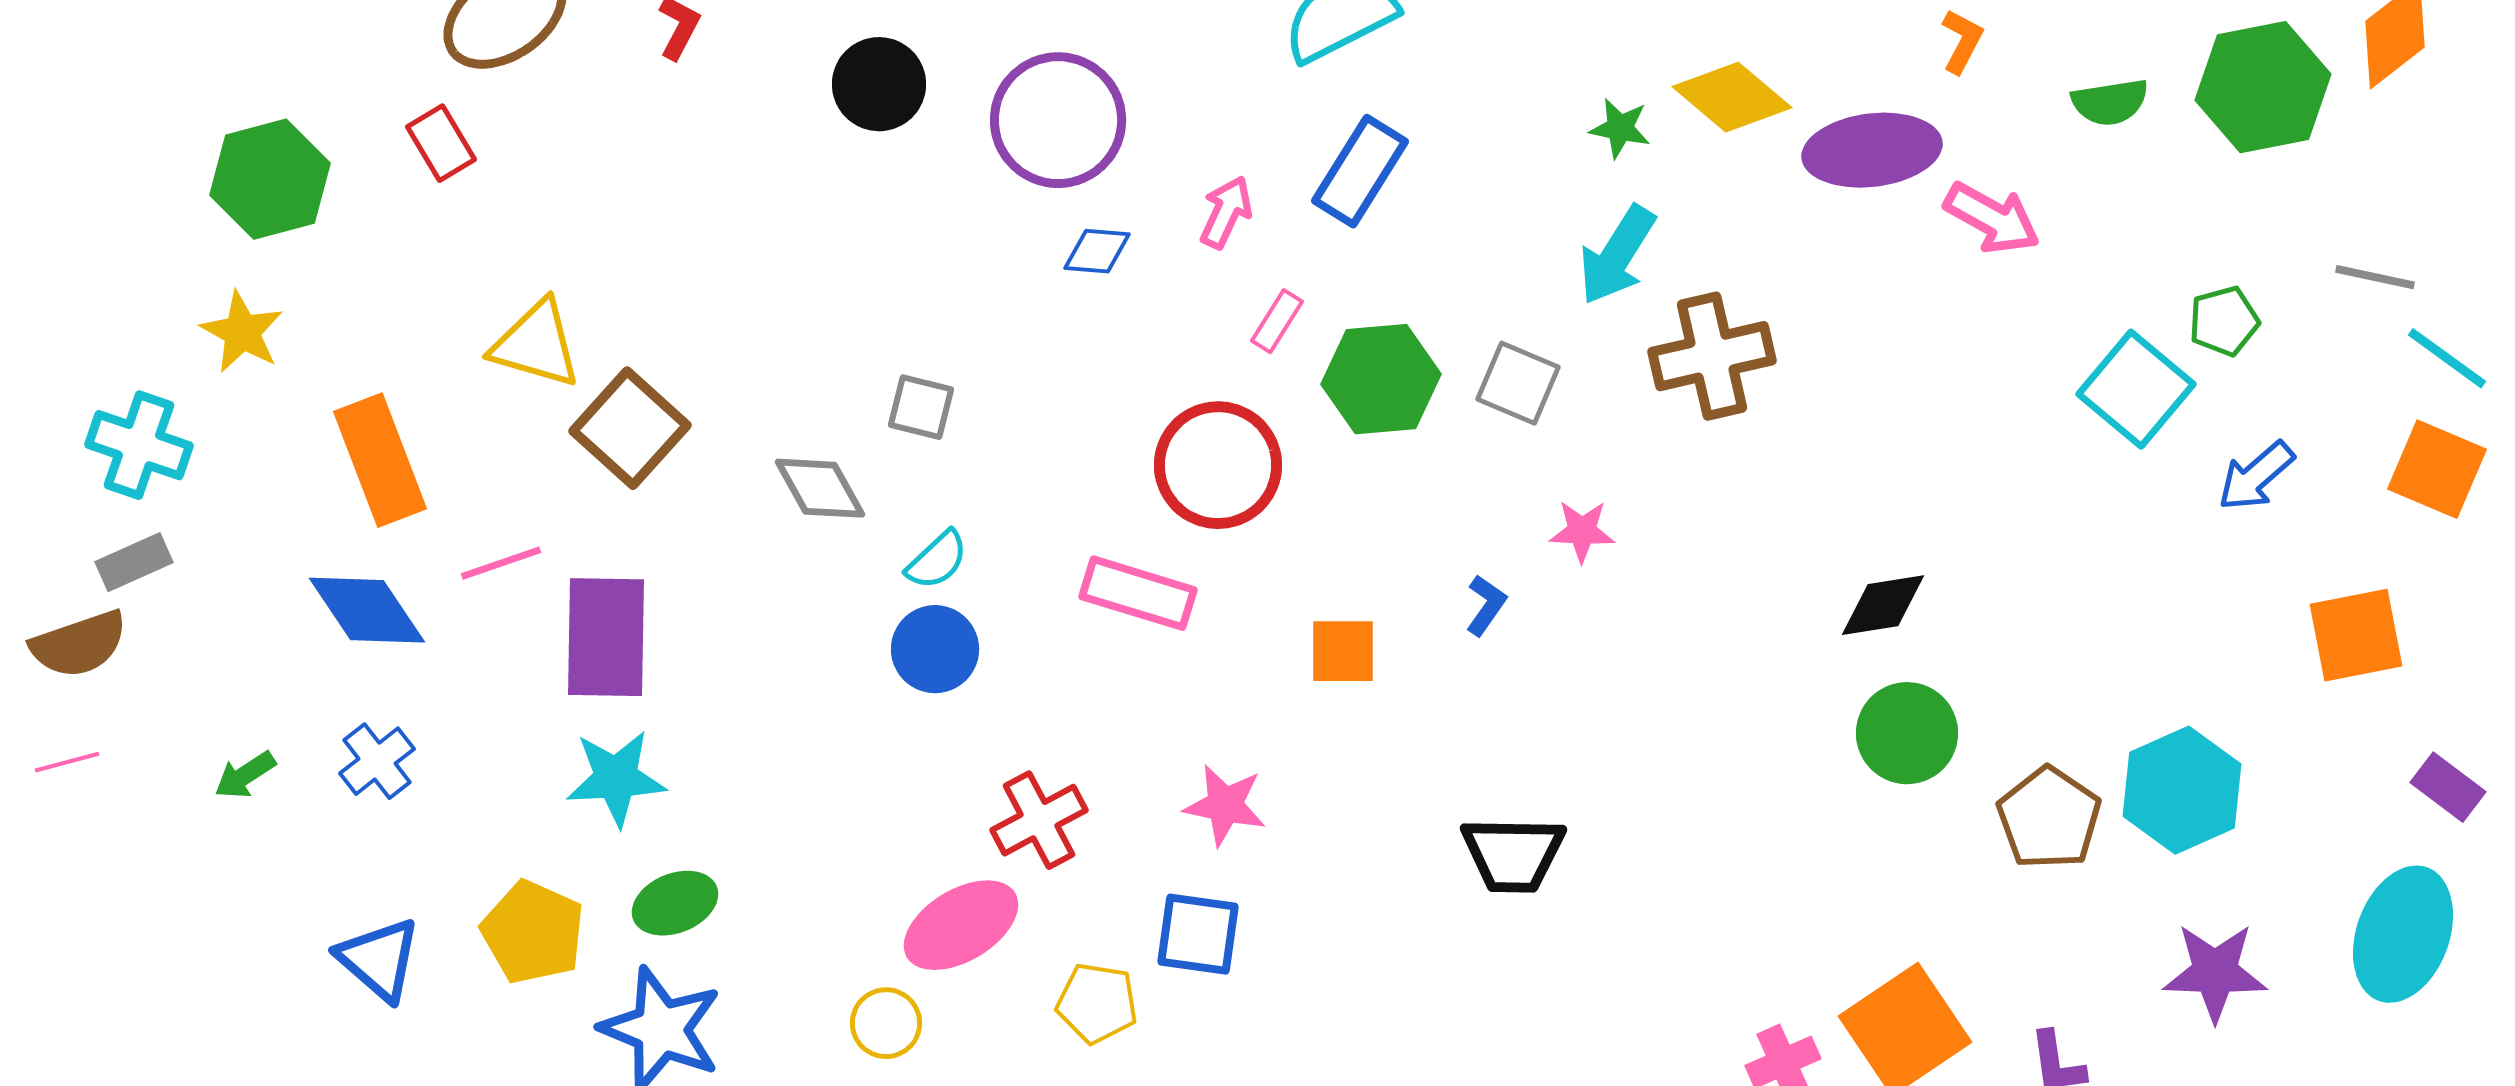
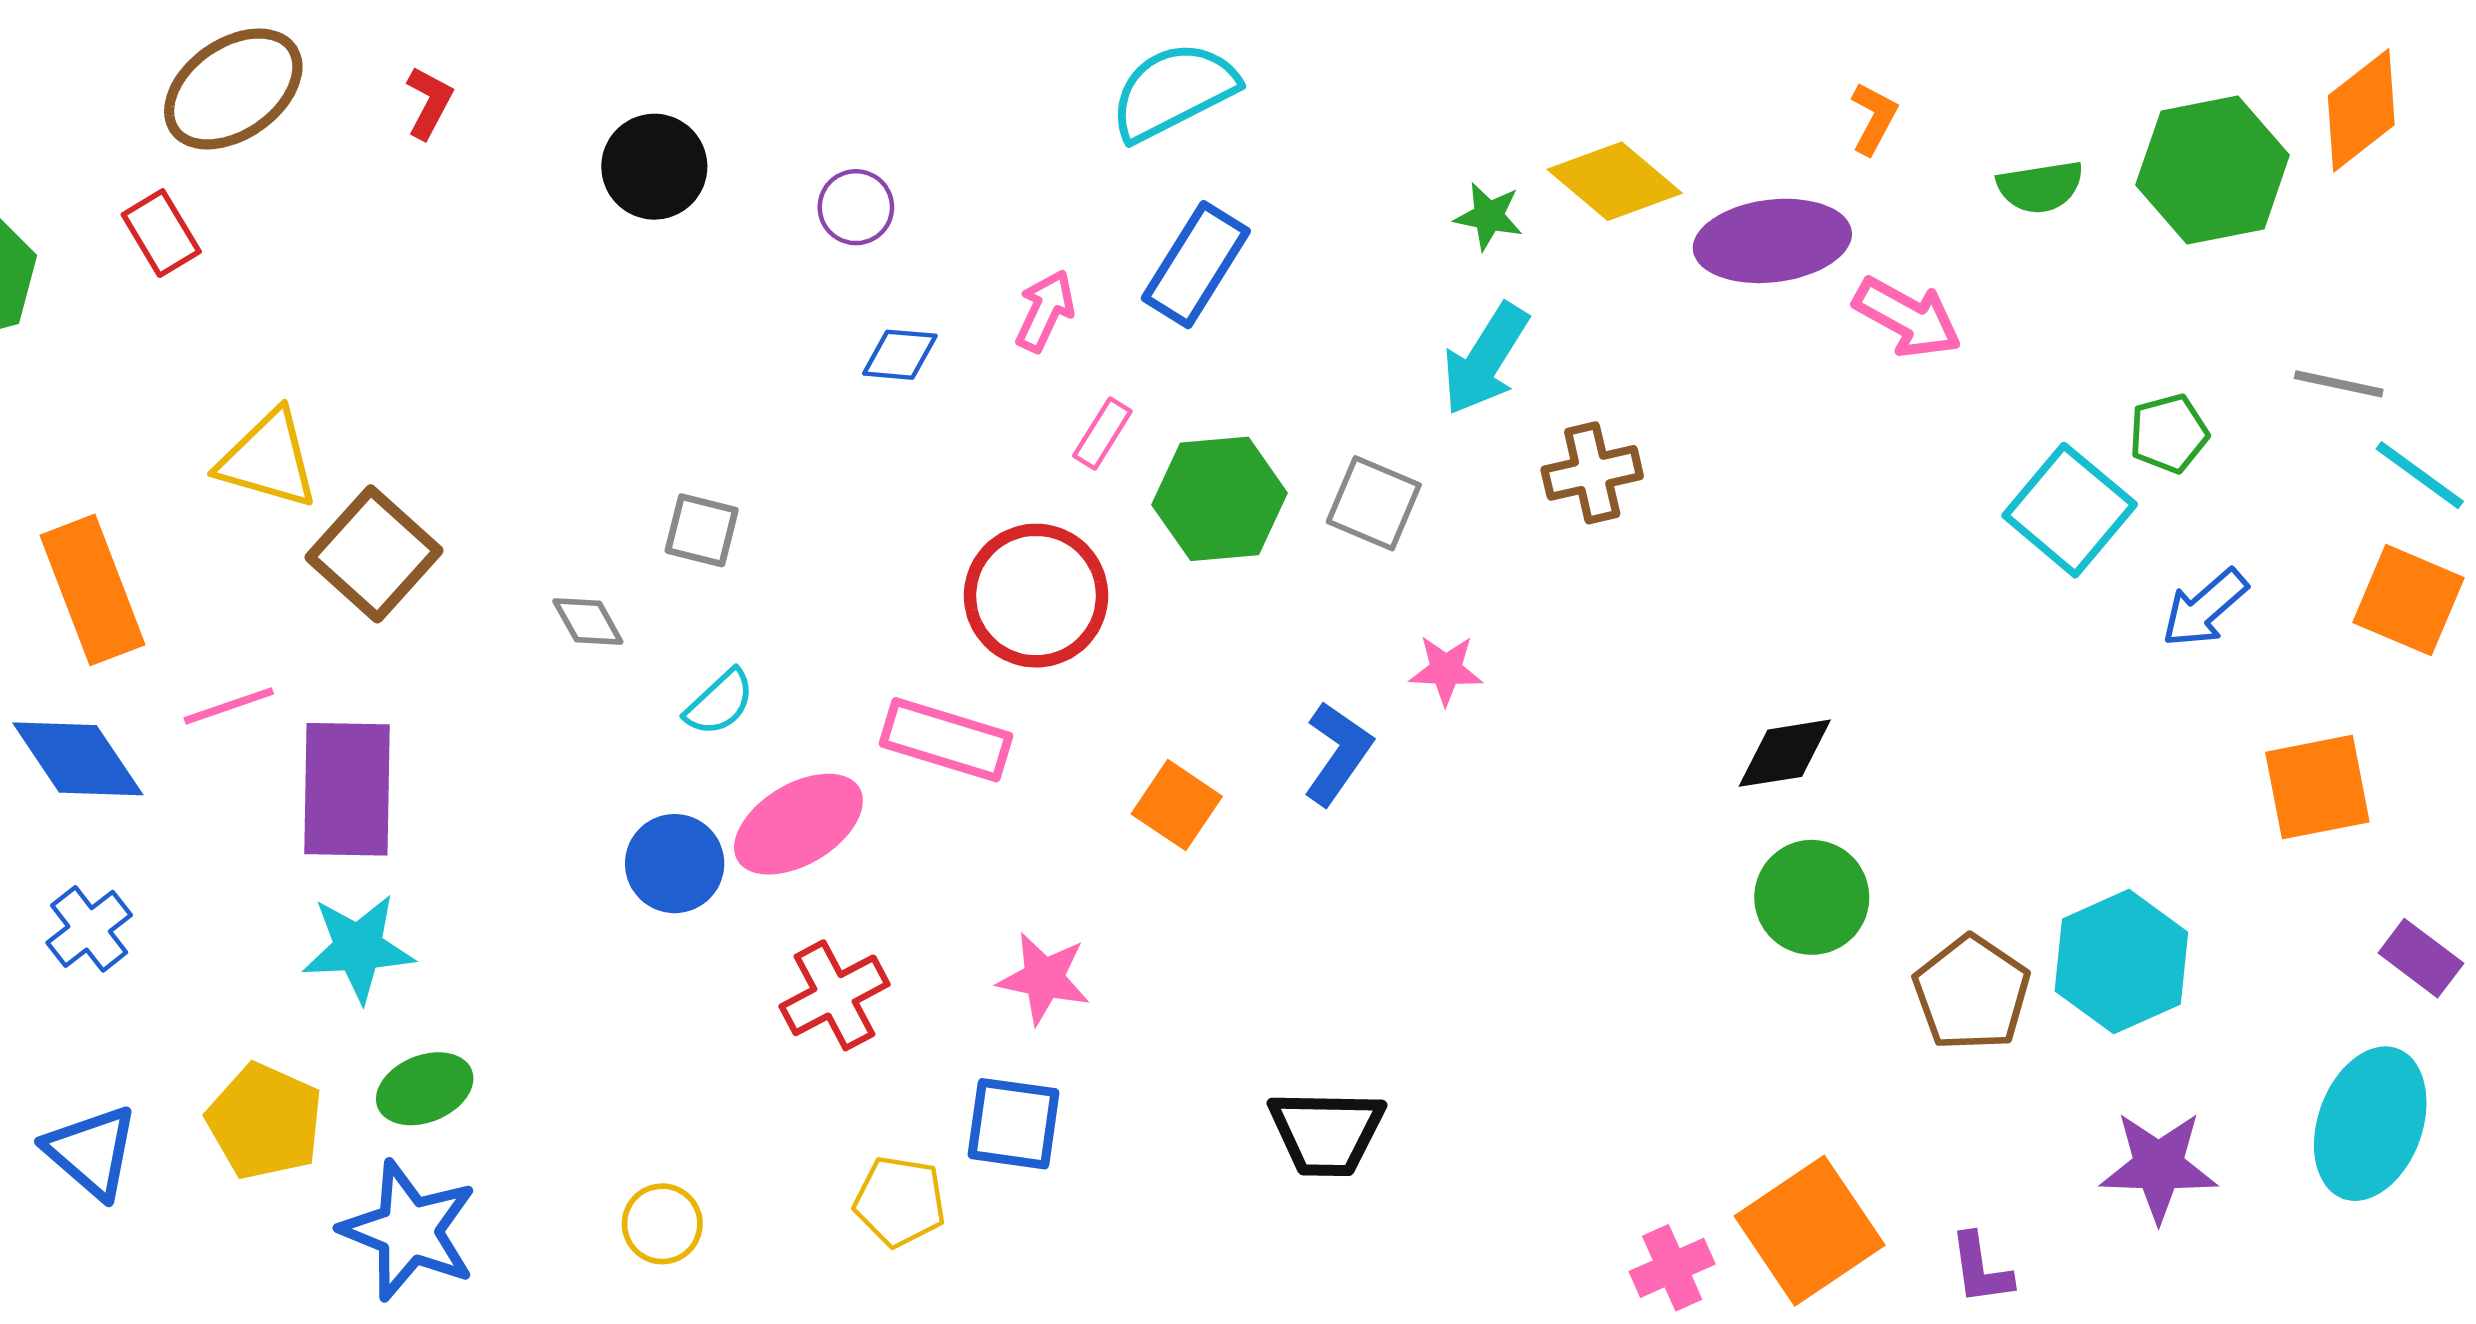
purple circle: (1058, 120) -> (856, 207), size x0.5
brown cross: (1712, 356) -> (1592, 473), size x0.7
gray diamond: (820, 488) -> (588, 622), size x0.7
blue L-shape: (1486, 605) -> (1338, 753), size x1.5
blue circle: (935, 649) -> (675, 864), moved
orange square: (1343, 651) -> (1177, 805), turned 34
black trapezoid: (1513, 854) -> (1327, 1133), moved
pink ellipse: (961, 925) -> (798, 824), moved

